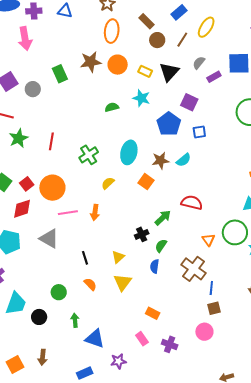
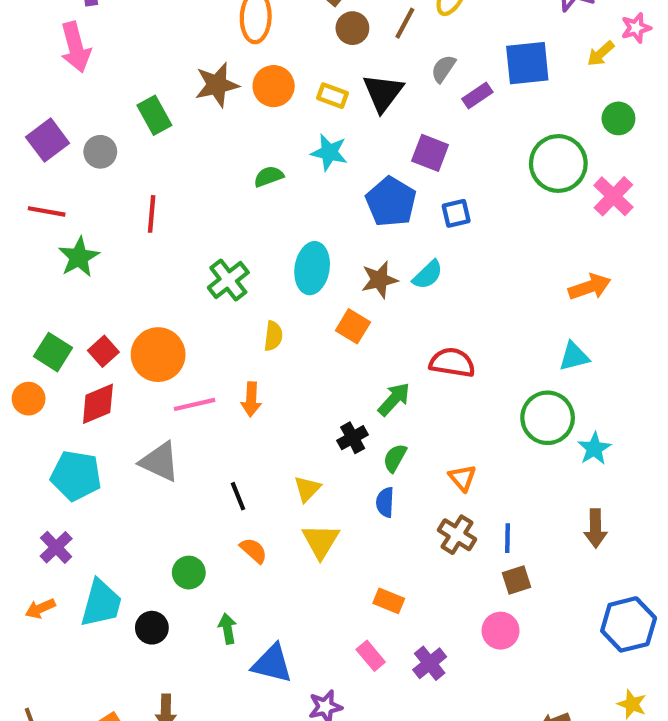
red line: (51, 141) -> (152, 214), moved
yellow semicircle: (108, 183) -> (273, 336), turned 144
orange triangle: (208, 240) -> (462, 478), moved
brown cross: (194, 269) -> (457, 535), moved, size x0.7
purple cross: (170, 344) -> (430, 663), turned 35

